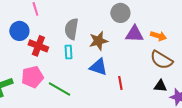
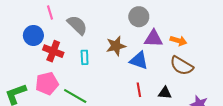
gray semicircle: (71, 29) -> (77, 25), moved, turned 125
blue triangle: (98, 67) -> (139, 61), moved
black triangle: (160, 86) -> (165, 93), moved

